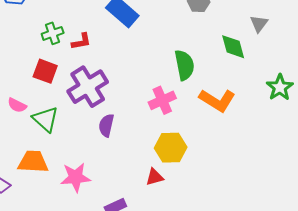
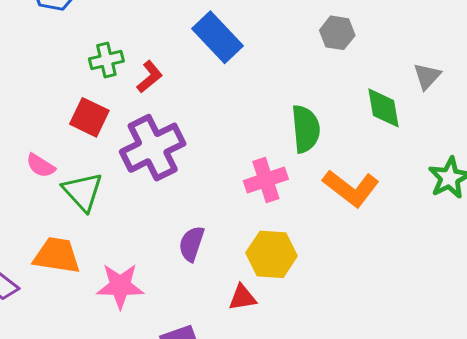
red L-shape: (81, 41) -> (150, 77), turned -35
purple semicircle: (106, 125) -> (192, 244), moved

